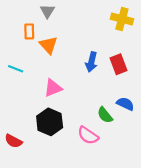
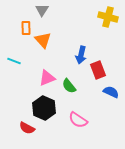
red rectangle: (119, 64) -> (98, 70), moved
green semicircle: (105, 115) -> (69, 86), moved
red semicircle: (13, 141) -> (27, 128), moved

